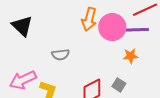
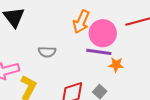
purple line: (136, 30) -> (99, 52), moved

